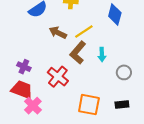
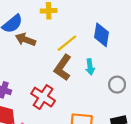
blue diamond: (115, 14) -> (101, 35), moved
brown arrow: (58, 33) -> (25, 40), moved

